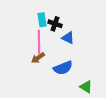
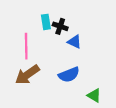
pink line: (39, 42) -> (26, 46), moved
brown arrow: (38, 58) -> (27, 75), moved, size x1.6

